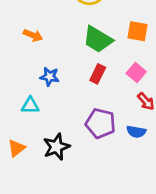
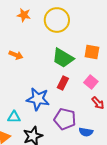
blue star: (50, 77) -> (38, 99), moved, size x1.6
cyan triangle: (30, 106) -> (14, 117), moved
blue semicircle: (136, 132) -> (86, 132), moved

